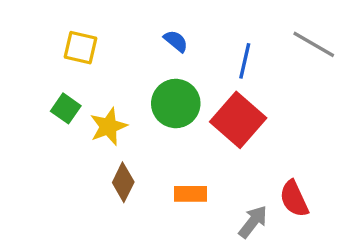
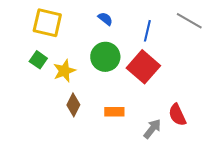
yellow square: (80, 48) -> (47, 23), size x1.4

